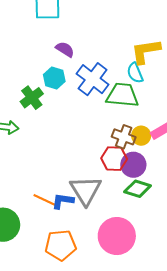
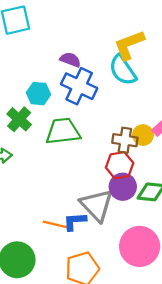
purple semicircle: (65, 49) -> (70, 60), moved
cyan semicircle: (135, 73) -> (123, 70), size x1.4
green trapezoid: (122, 95) -> (63, 131), moved
purple circle: (133, 165) -> (123, 187), moved

